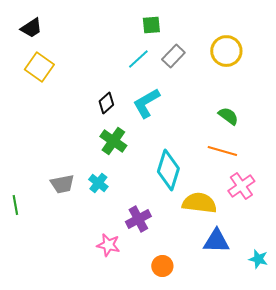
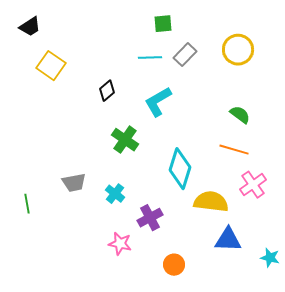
black trapezoid: (31, 28) -> (30, 27), moved
cyan line: (138, 59) -> (150, 58), turned 40
black diamond: (106, 103) -> (107, 91), moved
cyan cross: (98, 183) -> (115, 194), moved

